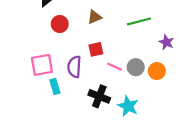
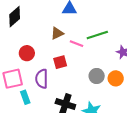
red circle: (60, 24) -> (27, 53), moved
pink line: (115, 67) -> (77, 44), moved

